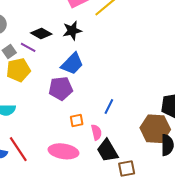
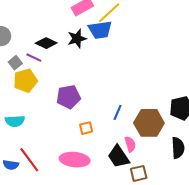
blue trapezoid: (72, 64) -> (100, 30), moved, turned 40
brown hexagon: (155, 129) -> (149, 123), moved
pink semicircle: (96, 132) -> (130, 144), moved

